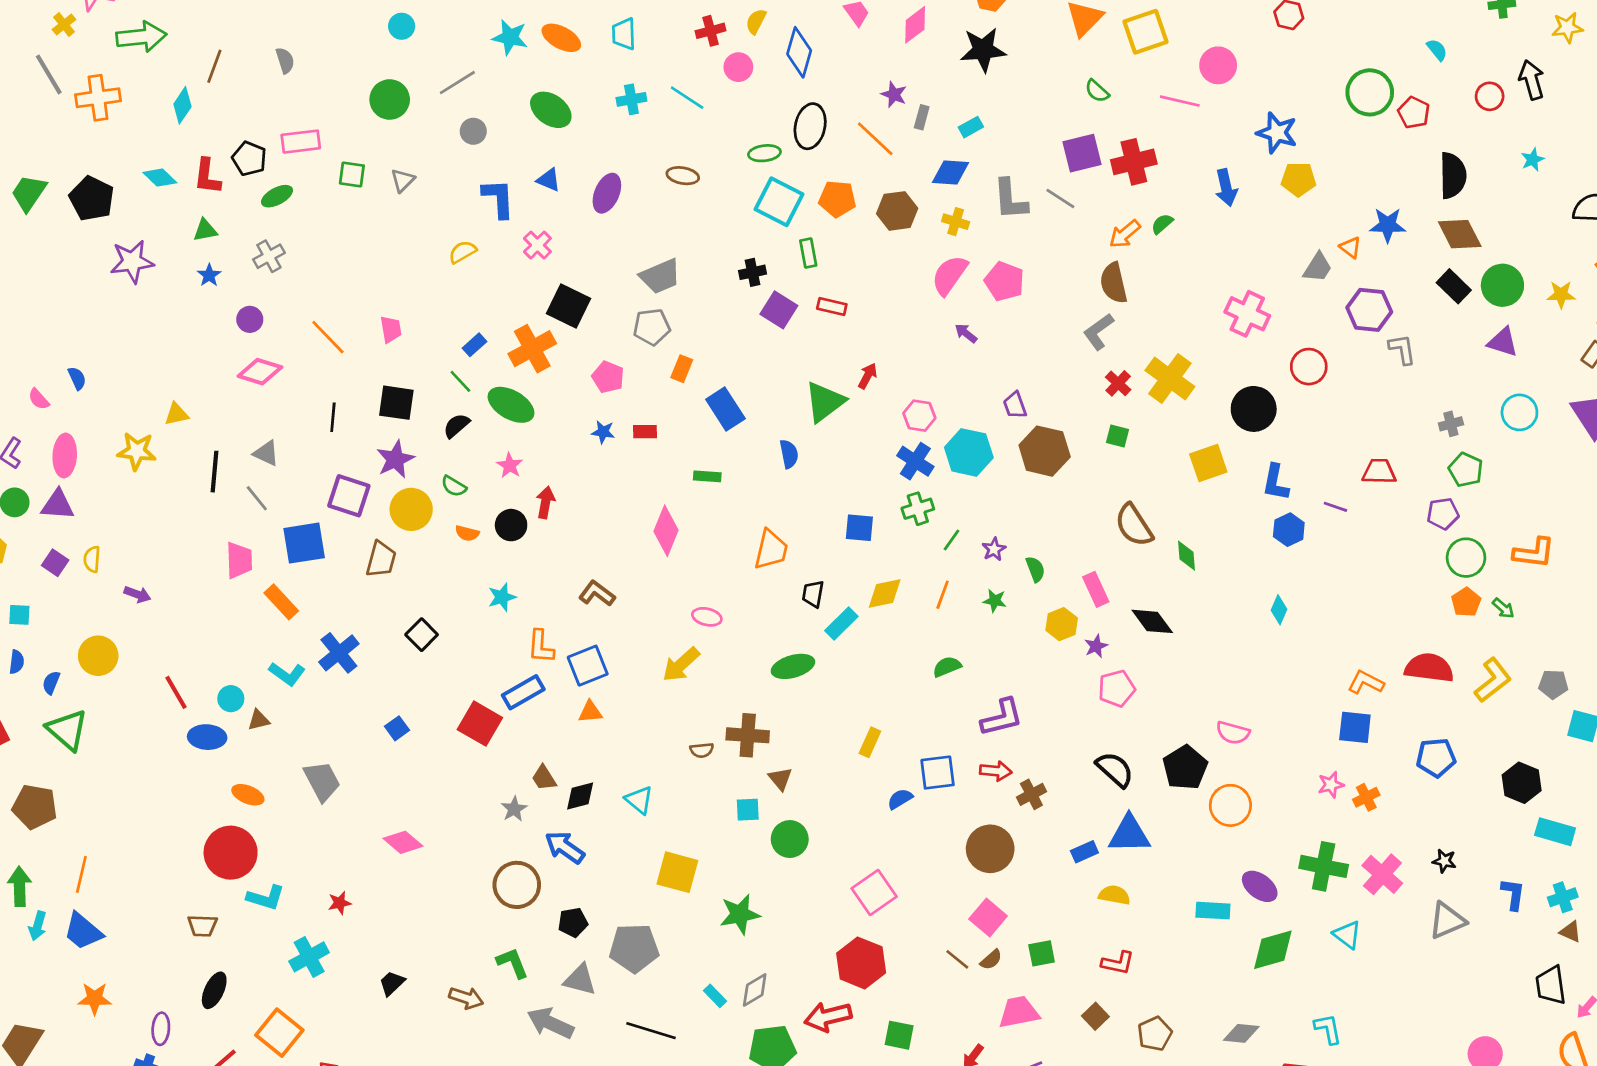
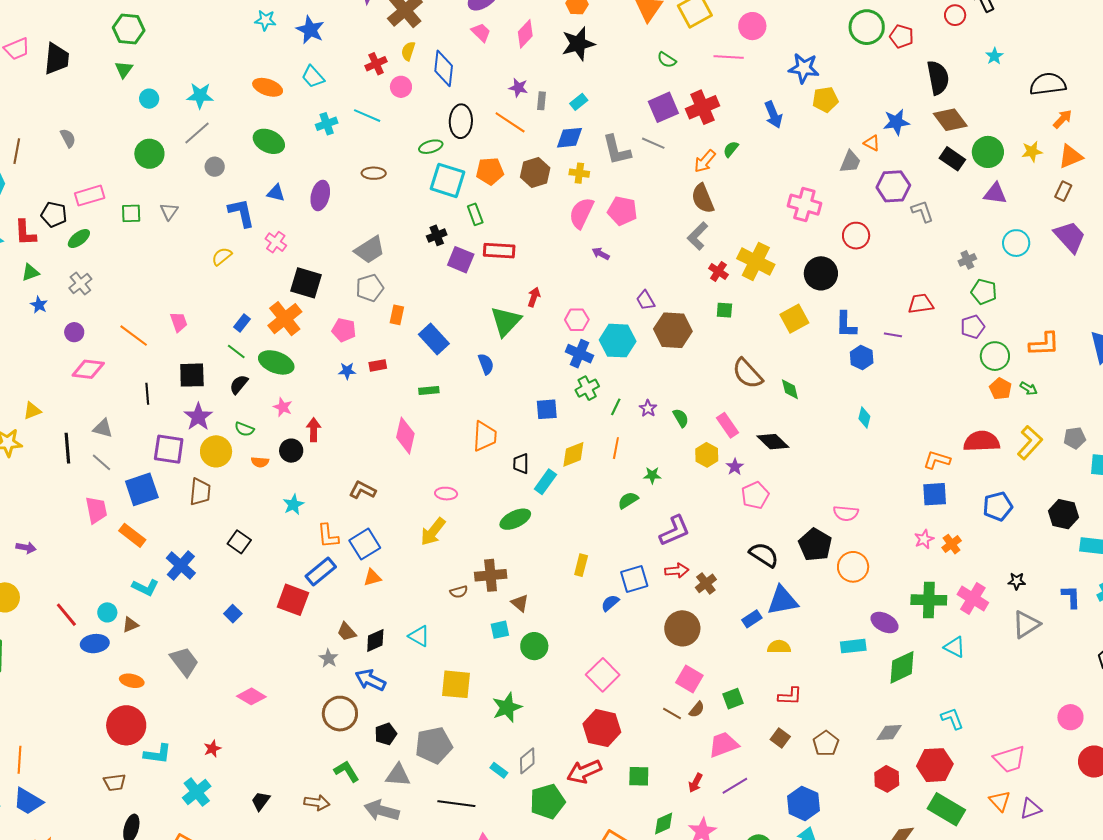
cyan trapezoid: (624, 34) -> (313, 77), turned -30
cyan star: (510, 37) -> (200, 96), moved
red rectangle: (832, 306) -> (499, 251), size x1.4
green star: (995, 601) -> (652, 475), moved

